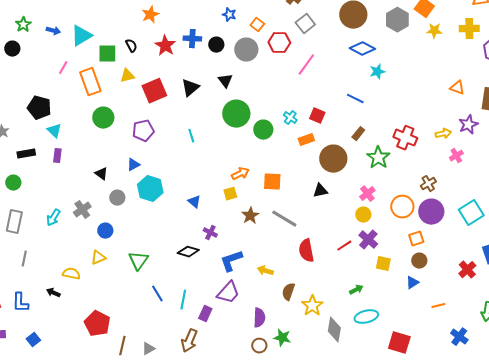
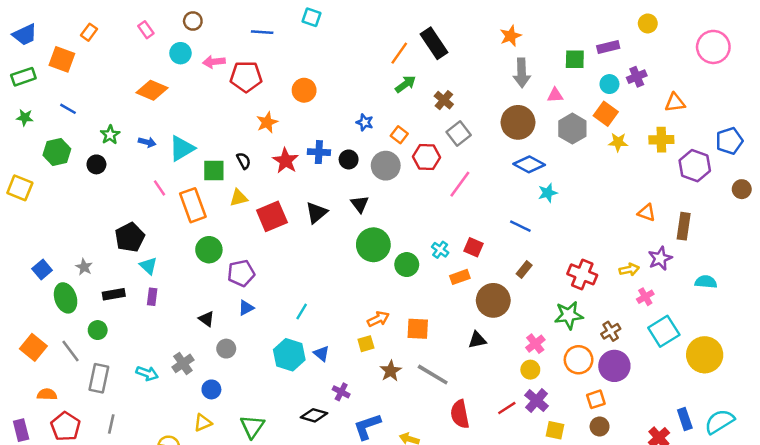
pink line: (63, 68) -> (159, 188), turned -64
black pentagon: (39, 108) -> (130, 237), turned 30
purple pentagon: (143, 131) -> (241, 273), moved
cyan line: (191, 136) -> (302, 312), moved, turned 48
green star: (378, 158) -> (569, 315), moved, turned 30
cyan hexagon: (150, 189) -> (289, 355), moved
cyan square: (471, 213) -> (664, 331), moved
cyan arrow: (53, 218) -> (147, 373), turned -102

